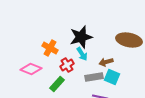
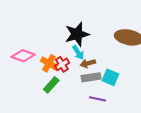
orange cross: (50, 48) -> (49, 63), moved
brown arrow: (106, 62) -> (88, 63), moved
pink diamond: (31, 69) -> (23, 56), moved

